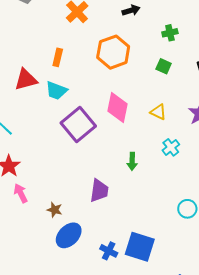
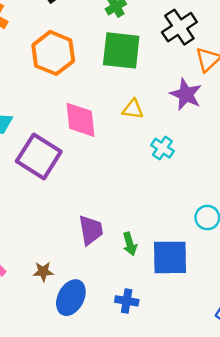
green square: (164, 66) -> (121, 50), size x2.0
green arrow: (132, 161) -> (130, 244), moved
blue square: (140, 247) -> (170, 257), moved

